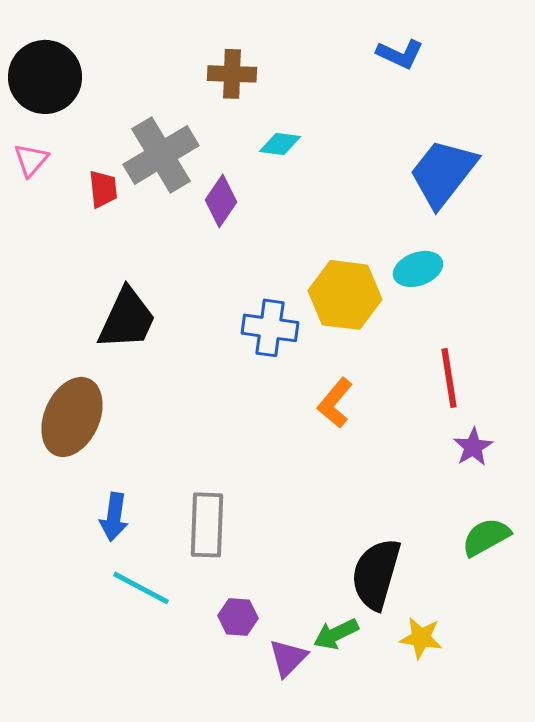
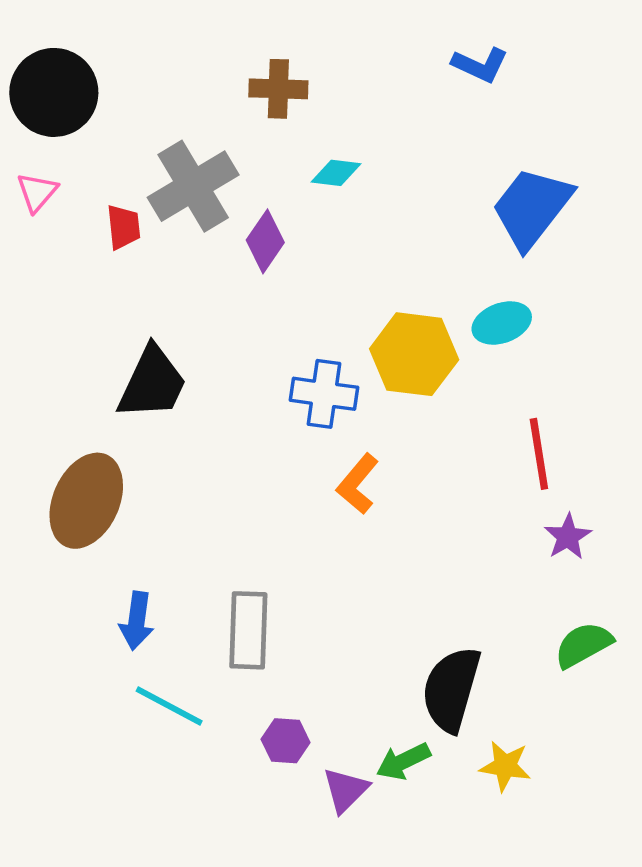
orange L-shape: (335, 403) -> (358, 484), moved

